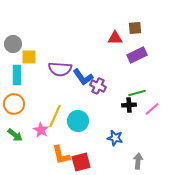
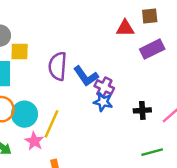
purple semicircle: (60, 69) -> (58, 66), turned 90
green line: (137, 93) -> (152, 152), moved
cyan circle: (78, 121) -> (24, 114), moved
blue star: (115, 138) -> (103, 102), moved

